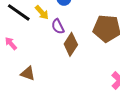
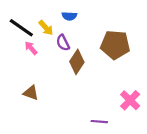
pink arrow: (11, 43) -> (31, 48), moved

